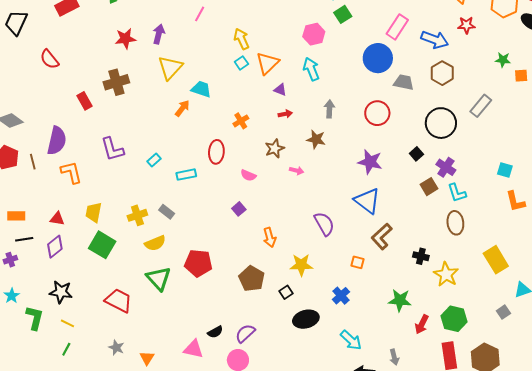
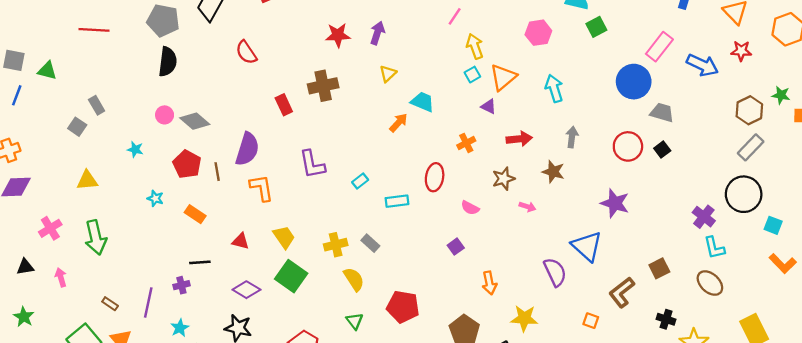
pink line: (200, 14) -> (455, 16), moved
pink hexagon: (314, 34) -> (538, 33), moved
yellow triangle: (170, 68) -> (388, 74), size x0.6
brown hexagon: (442, 73) -> (749, 110), moved
purple triangle: (280, 90) -> (489, 106), moved
red arrow: (285, 114) -> (519, 139), size x1.5
black circle: (441, 123) -> (744, 194), moved
black square: (416, 154) -> (662, 149), moved
brown square: (429, 187) -> (659, 268), moved
blue triangle: (367, 201) -> (587, 246), moved
orange L-shape: (515, 201) -> (783, 263), turned -35
yellow trapezoid: (94, 212) -> (284, 237), turned 130
orange rectangle: (16, 216) -> (195, 214), moved, turned 30
brown ellipse: (455, 223) -> (710, 283), turned -45
yellow semicircle: (155, 243) -> (354, 279), turned -105
purple diamond: (55, 247) -> (246, 290), moved, turned 65
green triangle: (159, 278) -> (355, 321), size x0.6

